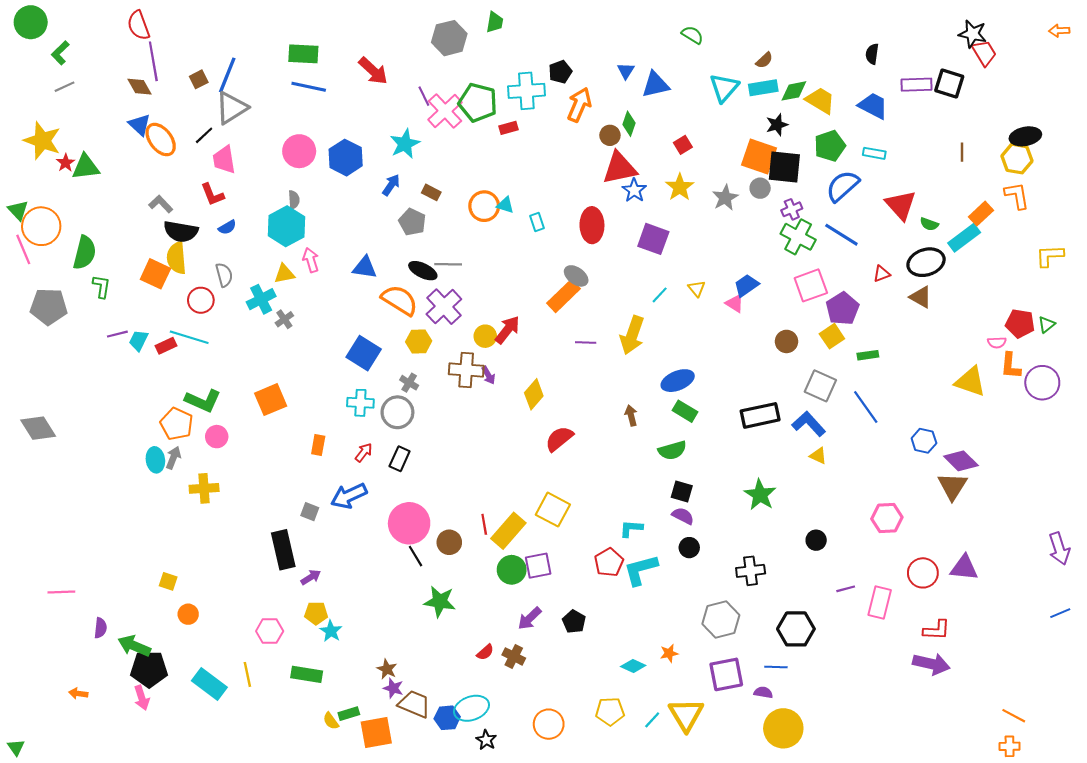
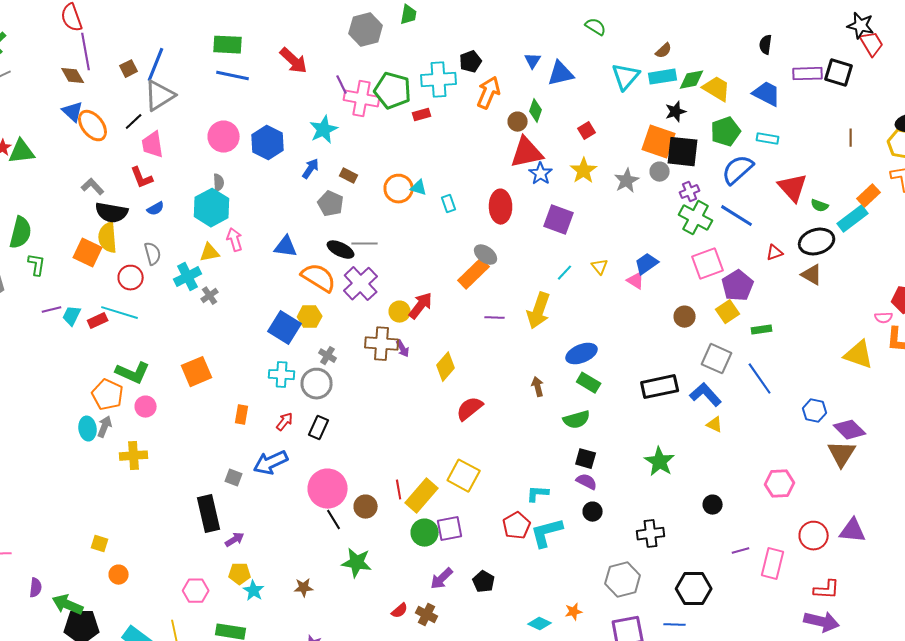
pink cross: (445, 111) -> (362, 99), turned -36
yellow hexagon: (419, 341) -> (310, 317), moved
brown star: (387, 669) -> (304, 588), moved, turned -30

